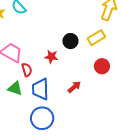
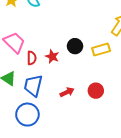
red circle: (102, 66) -> (96, 91), moved
red semicircle: (27, 70) -> (32, 58), moved

